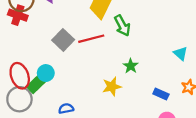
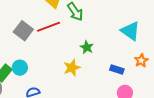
cyan triangle: (181, 53) -> (130, 31), size x1.5
cyan circle: (46, 73) -> (20, 68), moved

